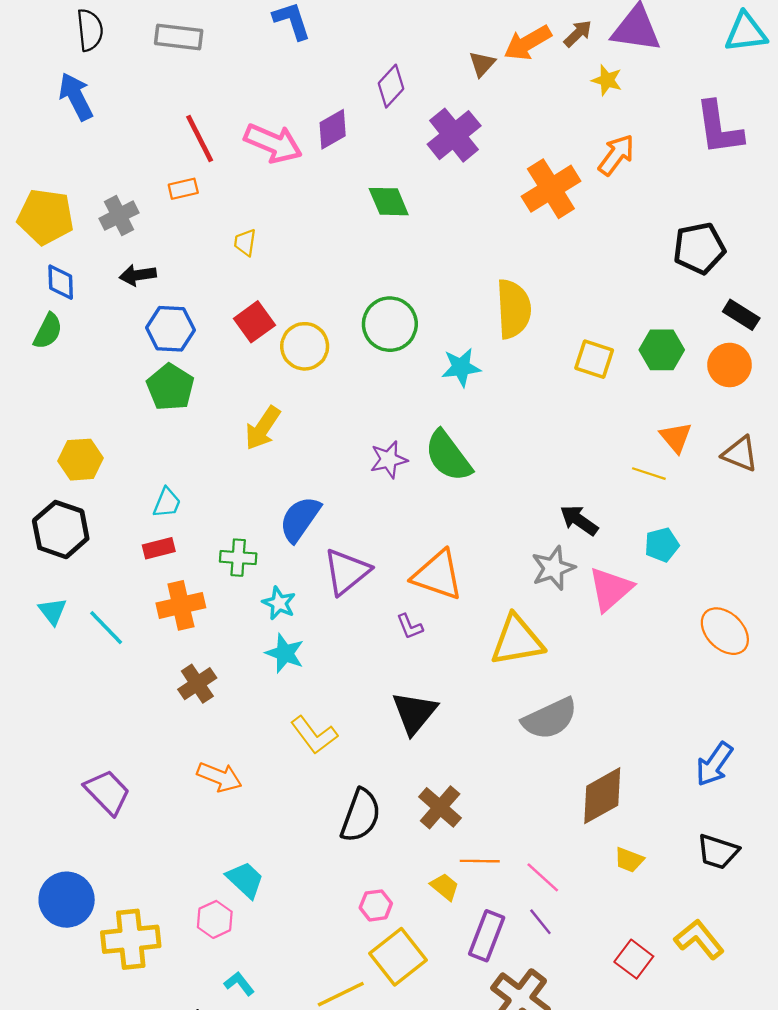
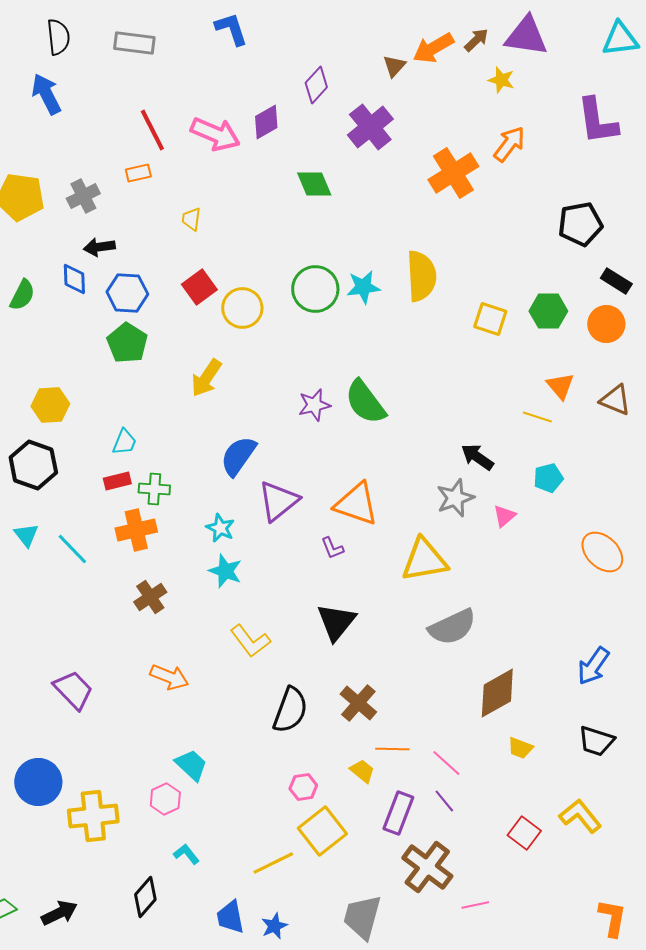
blue diamond: (61, 282) -> (74, 279), moved
cyan star: (461, 367) -> (363, 287), moved
green cross: (238, 558) -> (154, 489), moved
pink triangle: (610, 589) -> (504, 516), size x0.6

